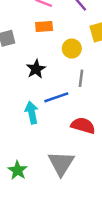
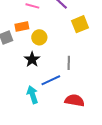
orange rectangle: (44, 26) -> (22, 26), moved
yellow circle: (72, 48) -> (39, 37), moved

